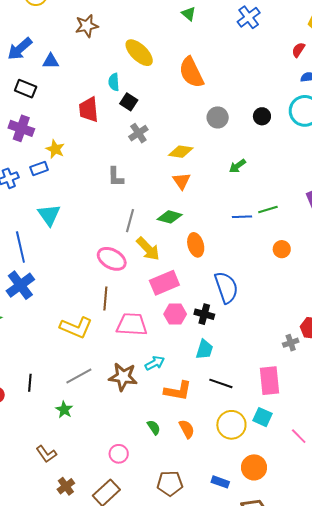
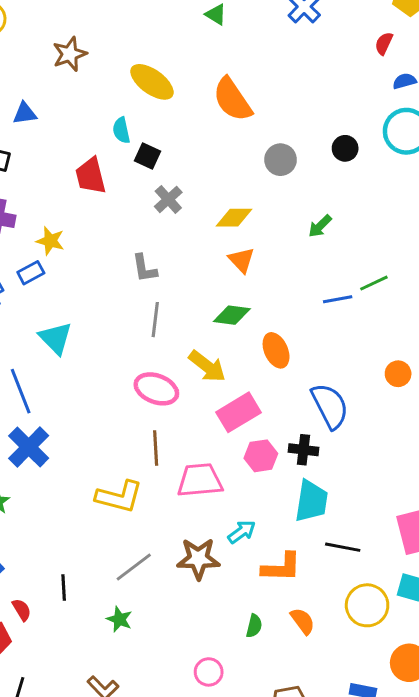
gray line: (130, 221) -> (155, 320), moved
orange circle: (282, 249) -> (398, 374), moved
cyan trapezoid: (204, 349) -> (311, 501), size x1.4
green semicircle: (154, 427) -> (254, 626), turned 56

